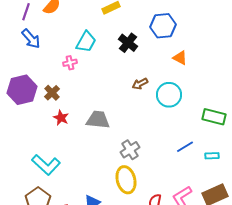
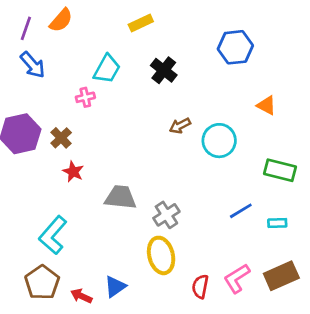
blue hexagon: (163, 26) -> (235, 47), moved
orange triangle: (180, 58) -> (266, 105), moved
gray trapezoid: (98, 120) -> (120, 197), moved
cyan L-shape: (46, 165) -> (53, 235), turned 88

